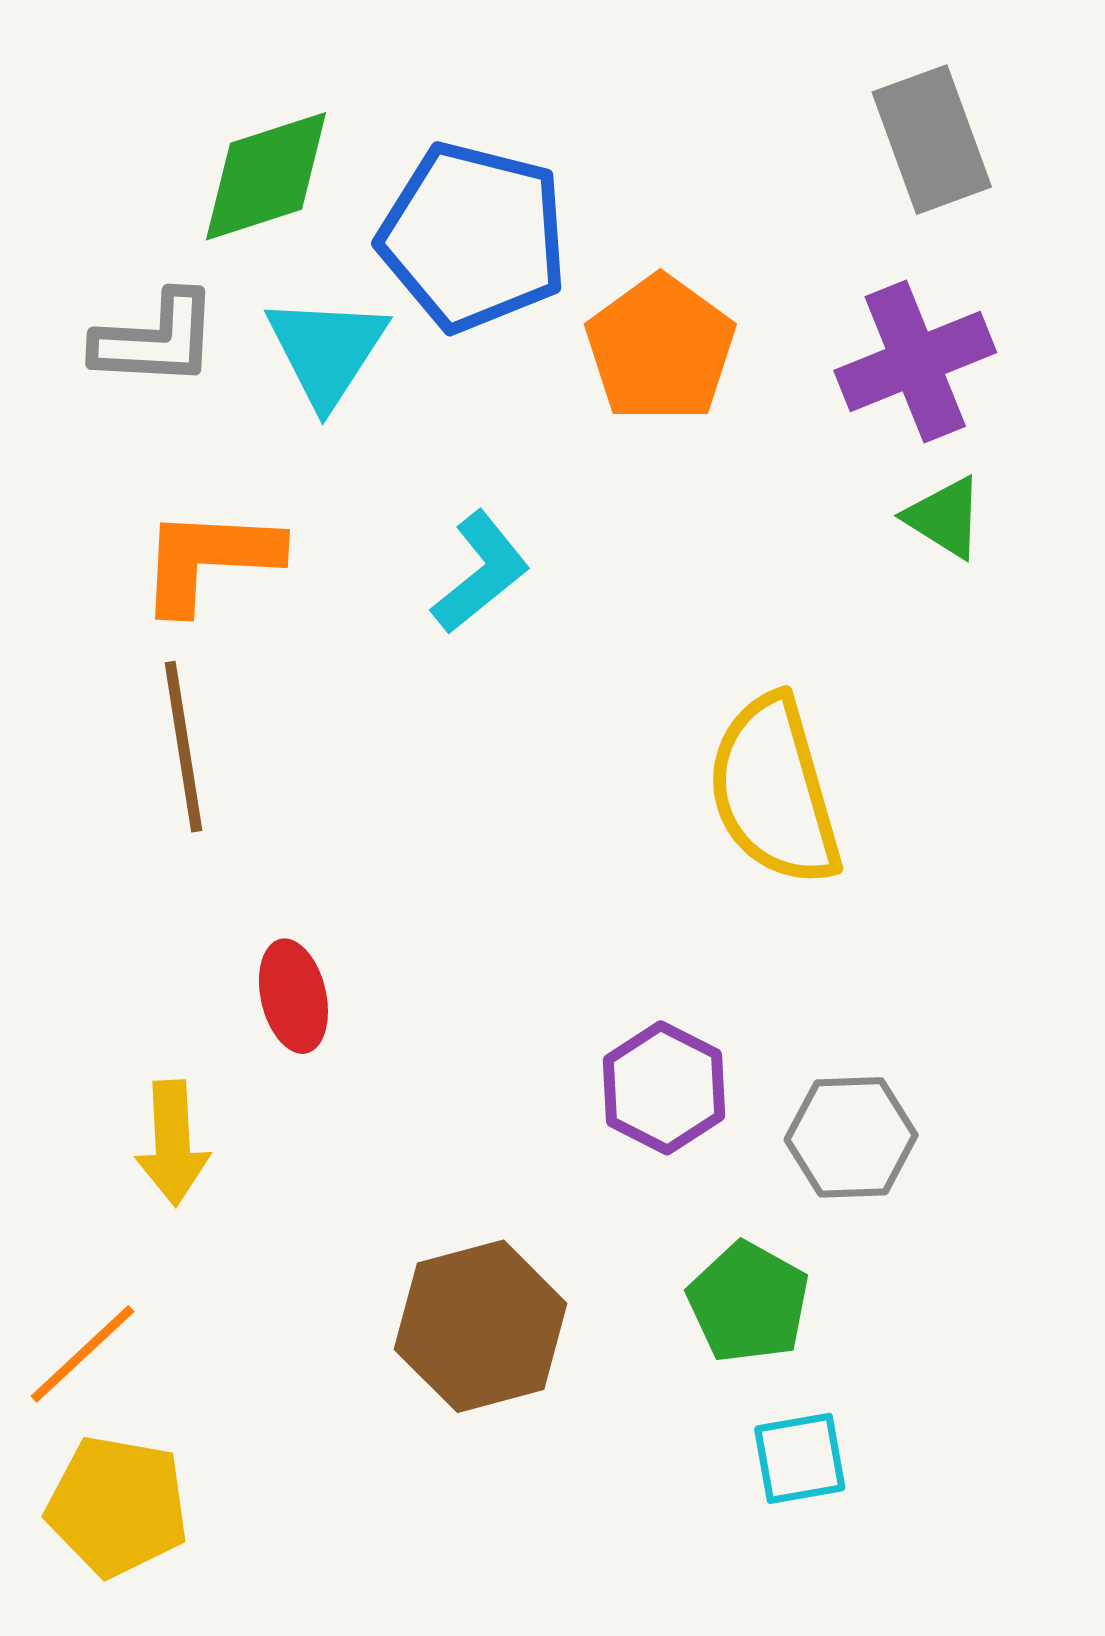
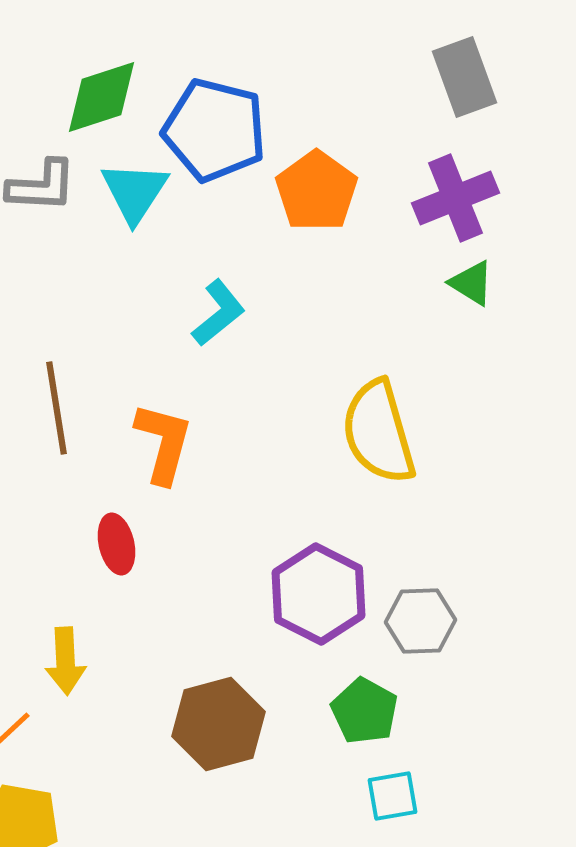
orange L-shape: (209, 560) -> (164, 443), moved, turned 102
purple hexagon: (664, 1088) -> (318, 594), size x1.4
yellow arrow: (172, 1143) -> (66, 661), moved

